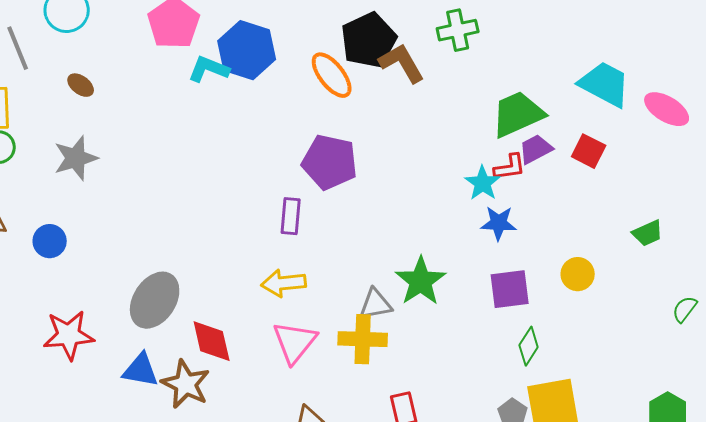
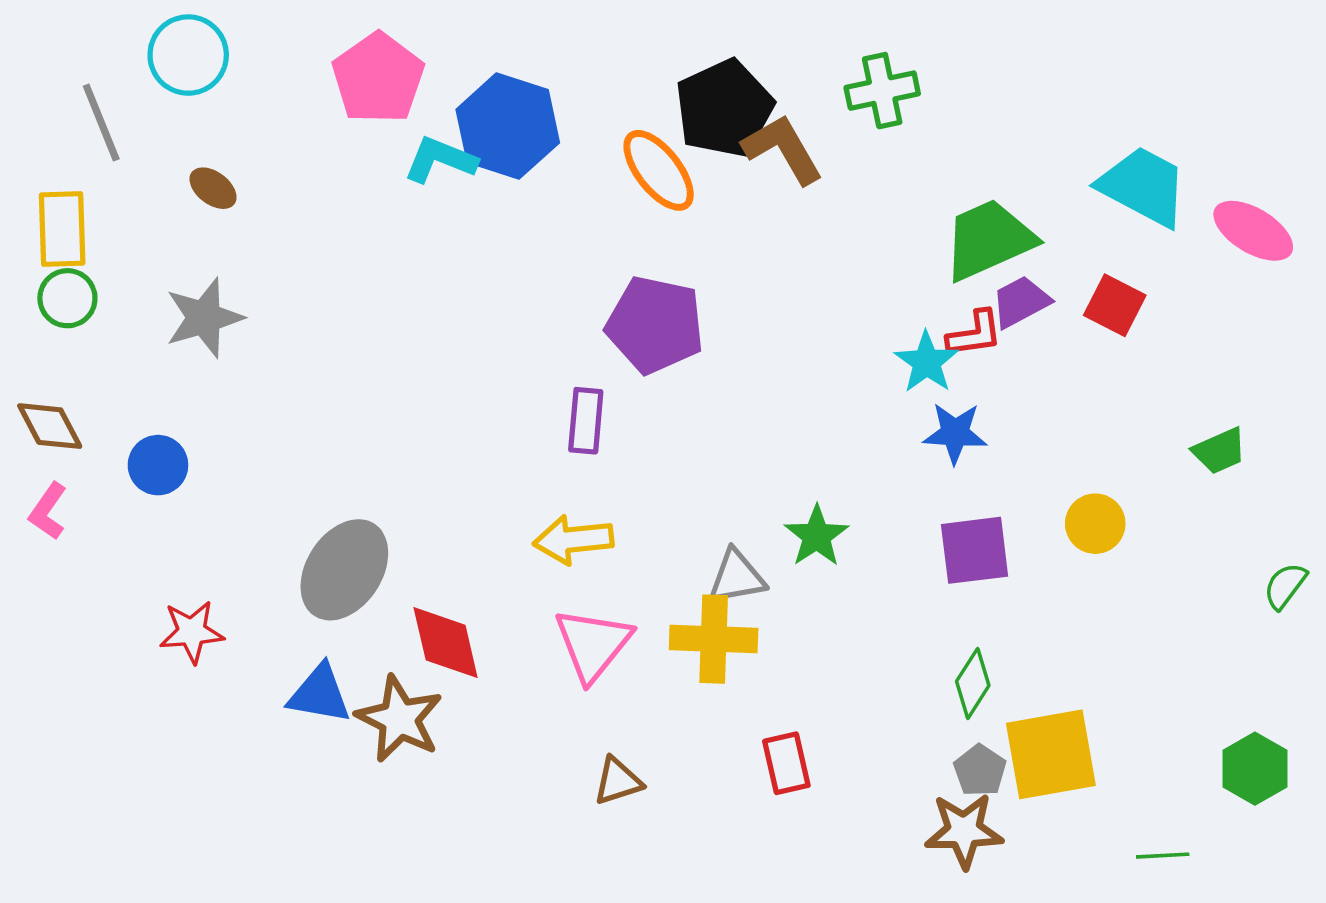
green star: (421, 281) -> (817, 536), size x0.7
red star: (69, 335) -> (192, 632), size x0.7
green diamond: (529, 346) -> (973, 683), moved

